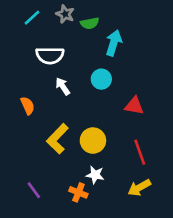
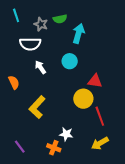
gray star: (65, 14) -> (41, 24), moved
cyan line: (32, 18) -> (16, 15), turned -64
yellow circle: (93, 141) -> (83, 99), moved

